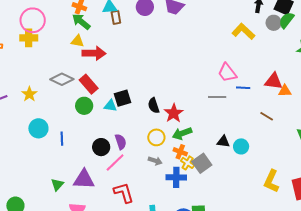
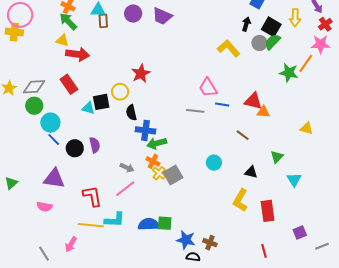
gray diamond: (62, 79) -> (34, 87), moved, turned -35
green circle: (84, 106) -> (34, 106), moved
red star: (174, 113) -> (141, 73), moved
cyan circle: (38, 128) -> (50, 123), moved
yellow circle: (156, 137) -> (120, 92), moved
blue line: (62, 139) -> (54, 140), moved, turned -48
black triangle: (223, 142) -> (251, 172), moved
pink line: (115, 163) -> (125, 189), moved
blue cross: (176, 177) -> (146, 130), moved
green triangle: (57, 185) -> (11, 183), moved

